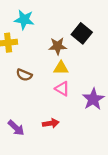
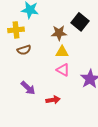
brown semicircle: (24, 75) -> (24, 50), moved, turned -40
purple arrow: (16, 128) -> (28, 88), moved

